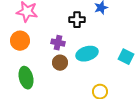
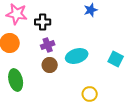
black cross: (77, 20) -> (43, 22), moved
purple cross: (58, 43) -> (48, 45), turned -32

